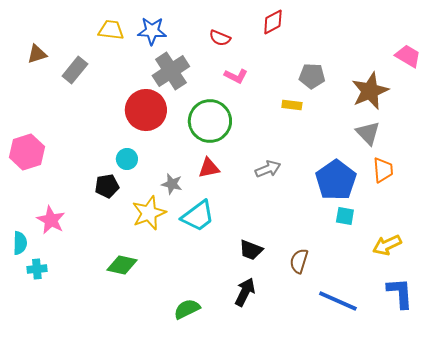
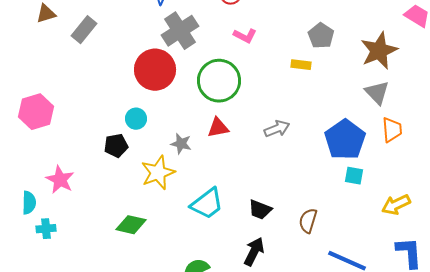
gray pentagon: (312, 76) -> (321, 36), turned 30
cyan trapezoid: (198, 216) -> (207, 204), moved

